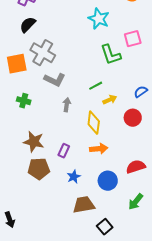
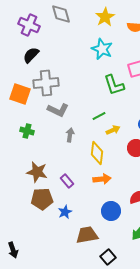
gray cross: (43, 53) -> (46, 83), turned -35
orange square: (17, 64) -> (20, 94), turned 30
purple rectangle: (64, 151) -> (67, 181), turned -64
blue star: (74, 177) -> (65, 212), moved

